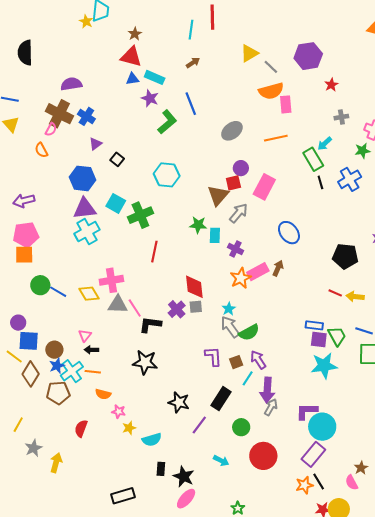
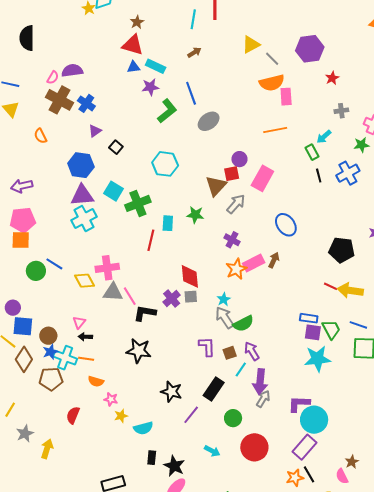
purple star: (150, 98) -> (150, 87), turned -30
pink semicircle: (51, 129) -> (53, 78), moved
gray ellipse: (232, 131) -> (209, 121), moved
green rectangle: (313, 159) -> (312, 152), size x0.7
cyan rectangle: (215, 235) -> (168, 223), moved
blue line: (58, 292) -> (54, 264), moved
yellow arrow: (355, 297) -> (350, 290), size x1.4
cyan cross: (72, 371) -> (65, 358), turned -35

